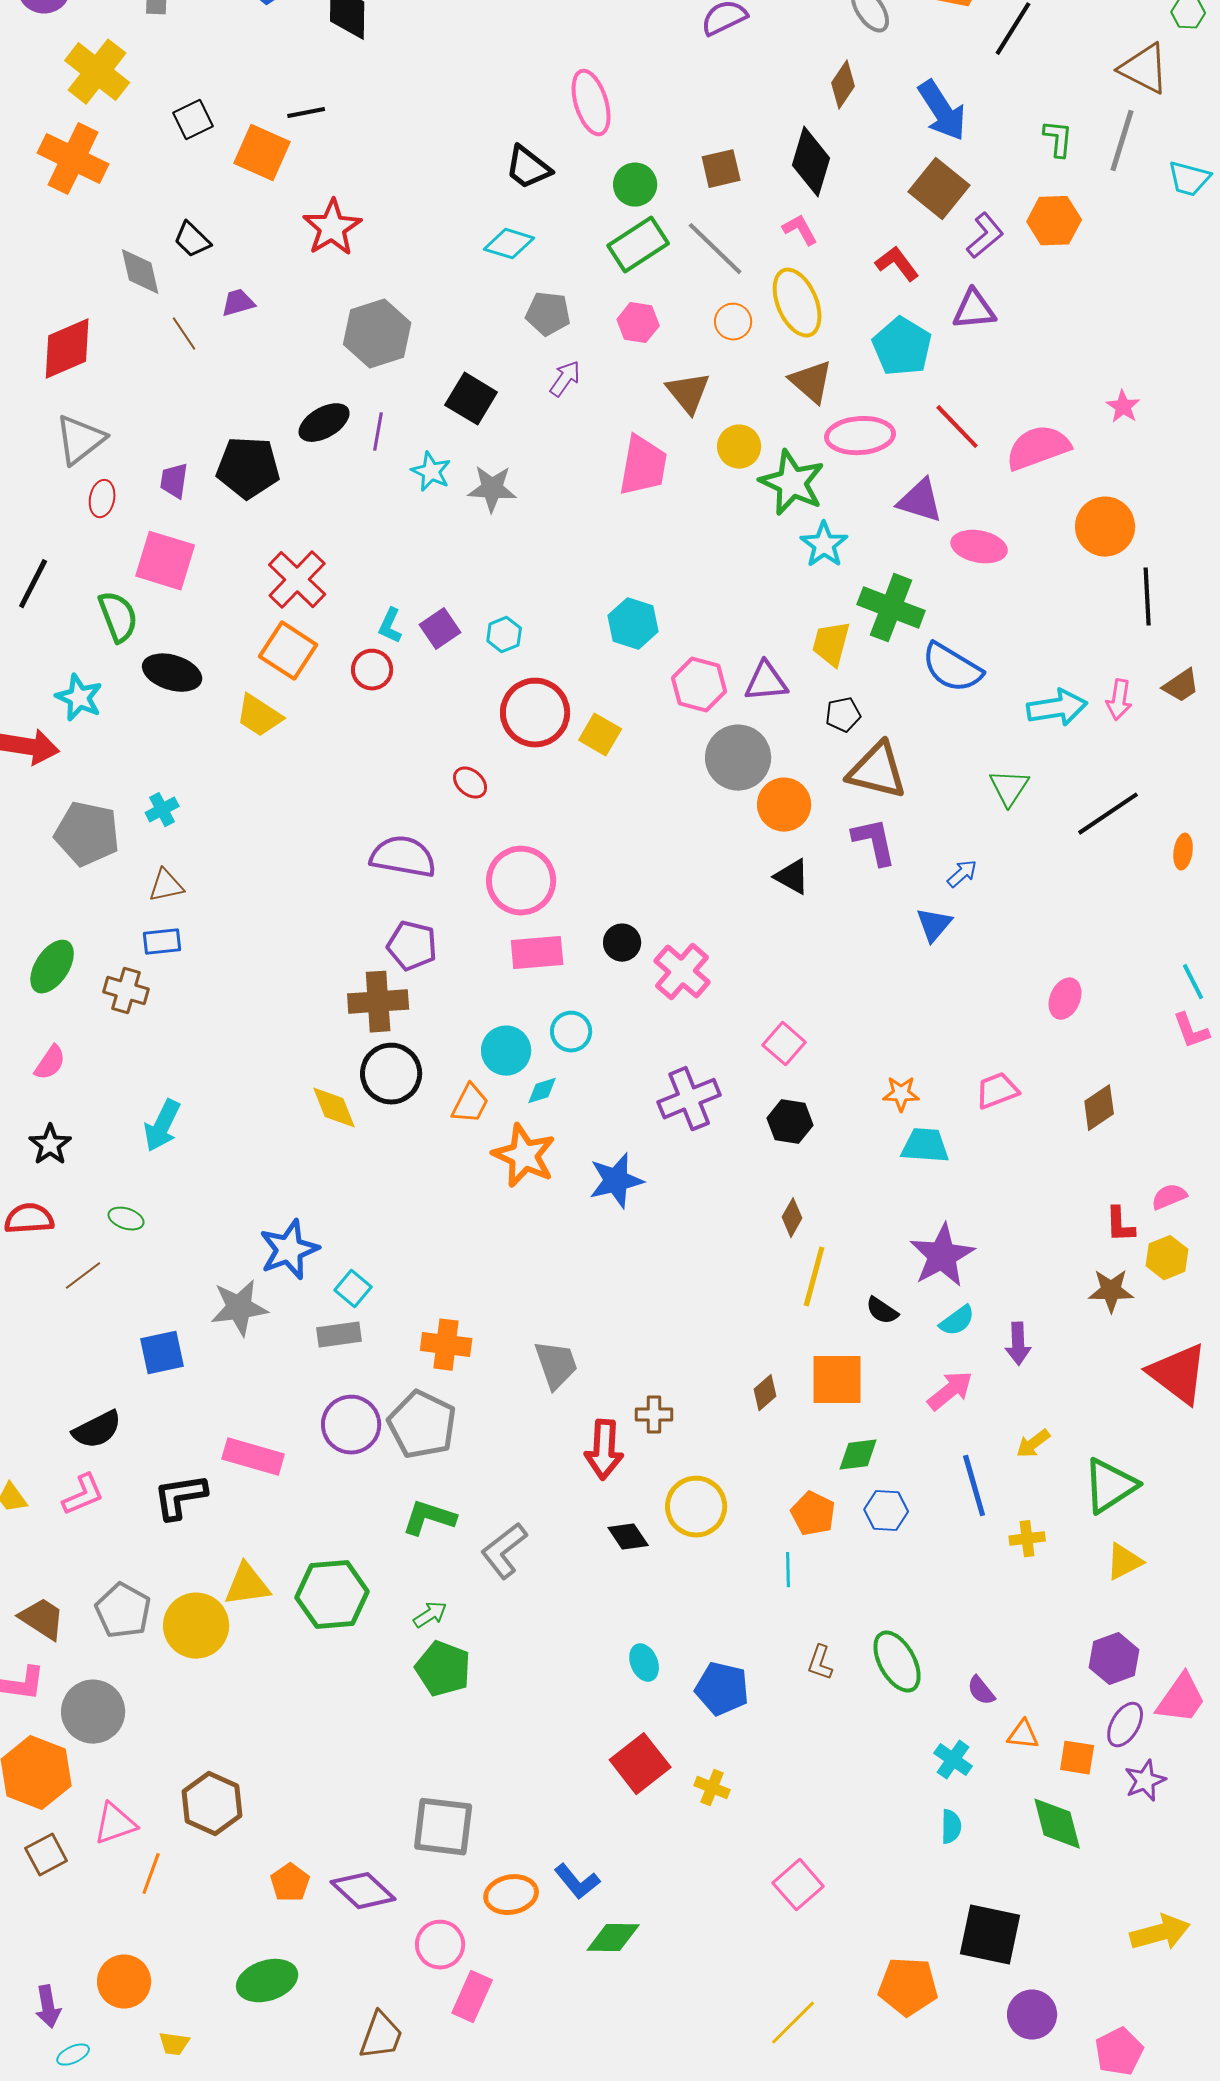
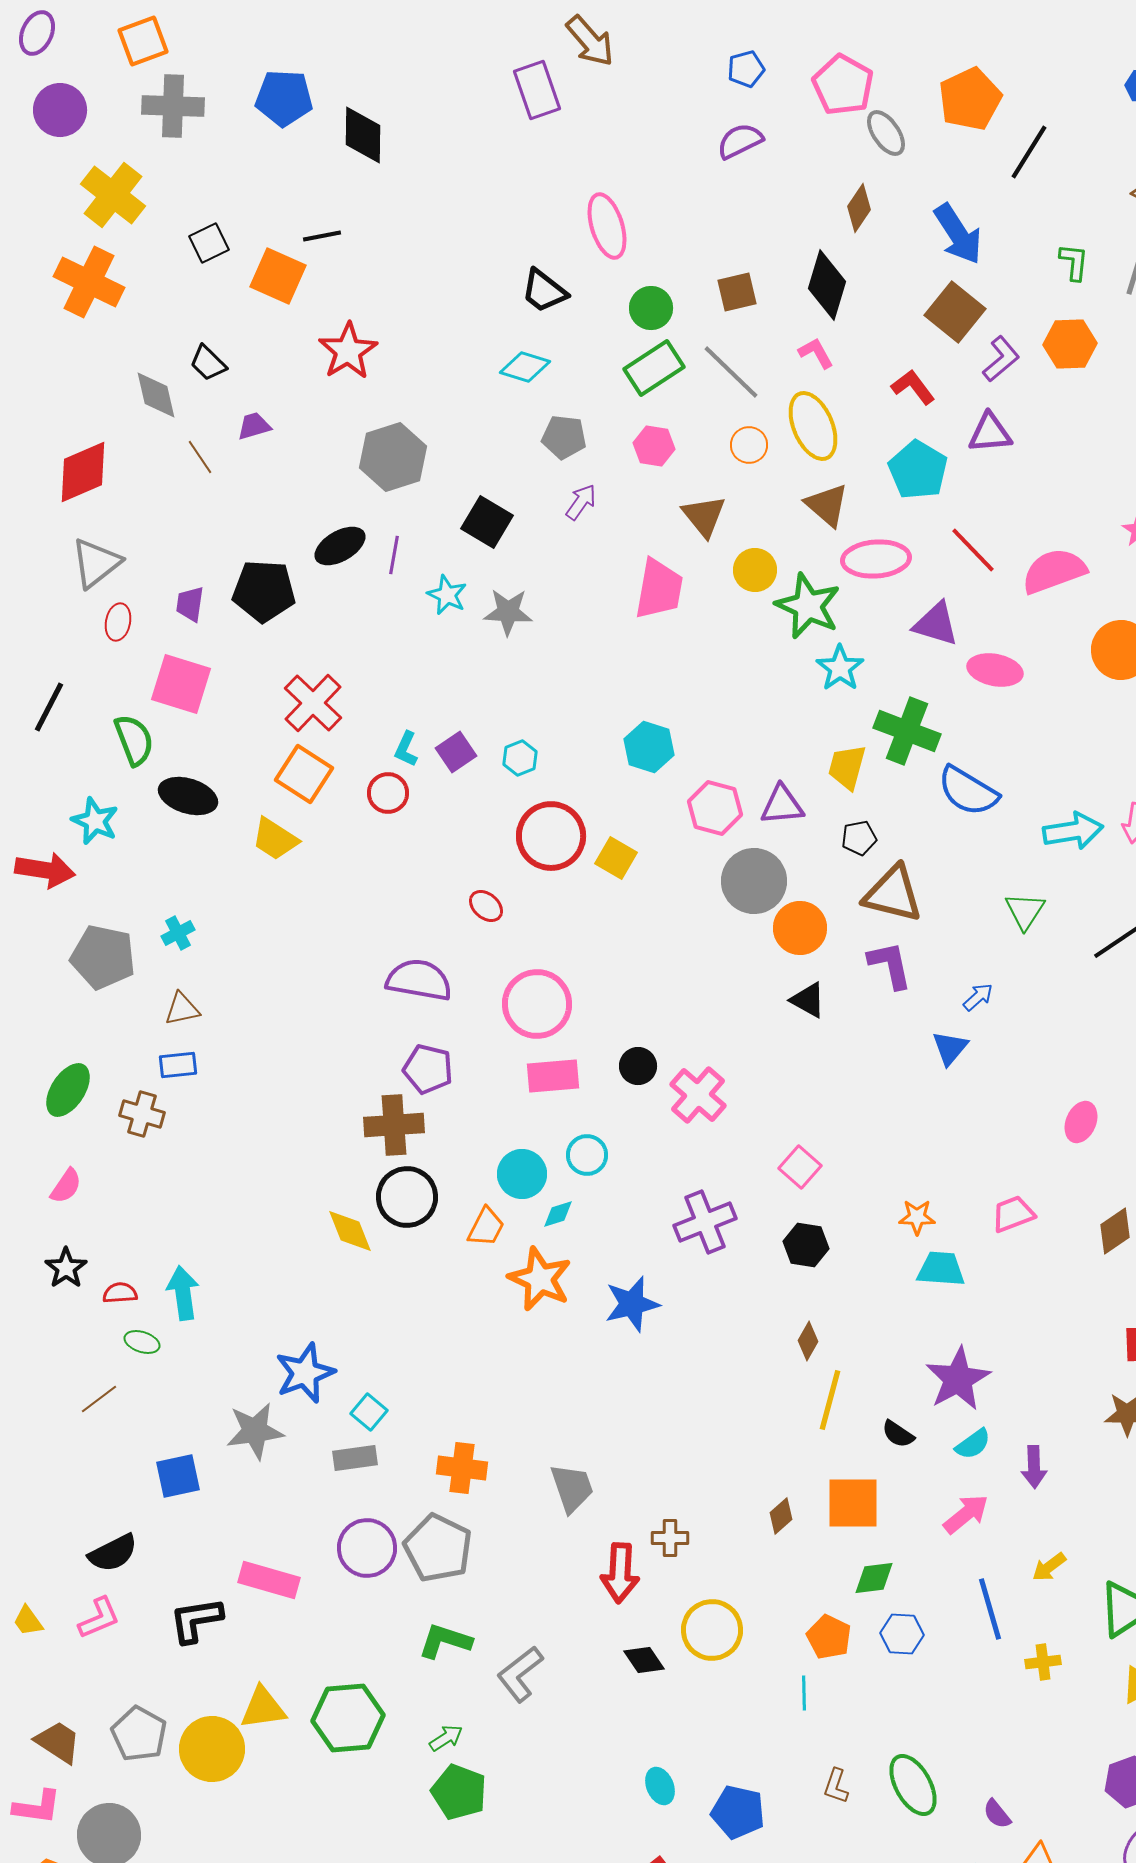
cyan arrow: (162, 1126) -> (183, 1293), moved, turned 146
red semicircle: (29, 1219) -> (120, 1293), moved, size x0.7

